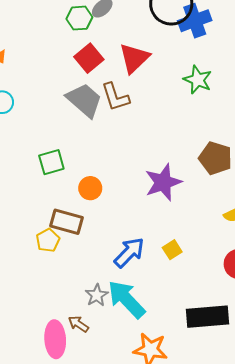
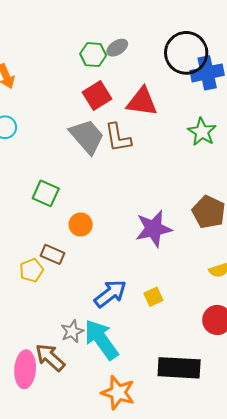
red triangle: (134, 58) -> (142, 102), turned 44
green square: (51, 162) -> (46, 193), turned 32
brown rectangle: (67, 222) -> (52, 254), size x0.7
brown arrow: (78, 324) -> (50, 357), size x1.5

